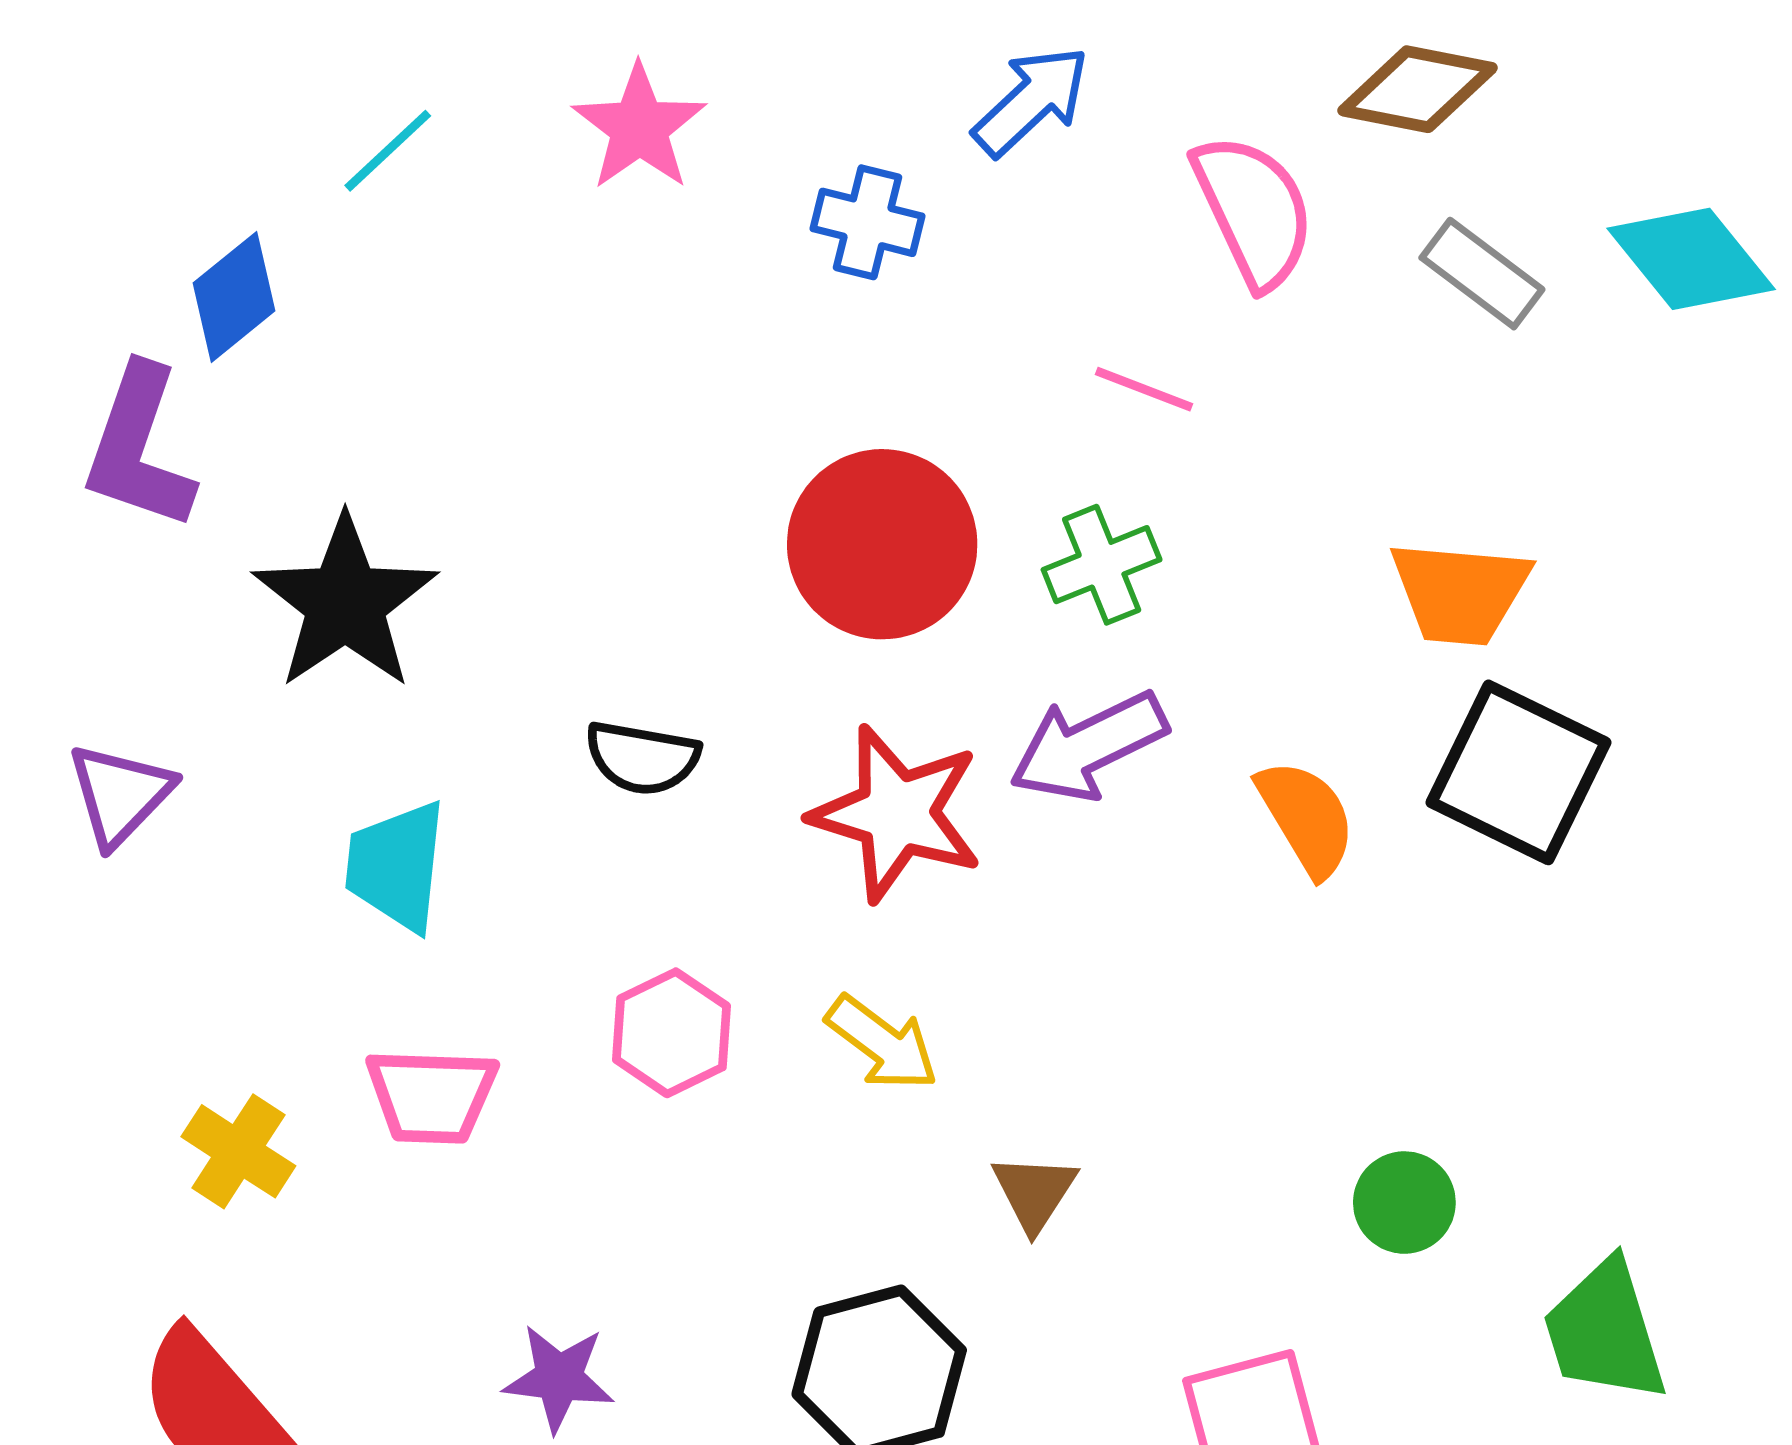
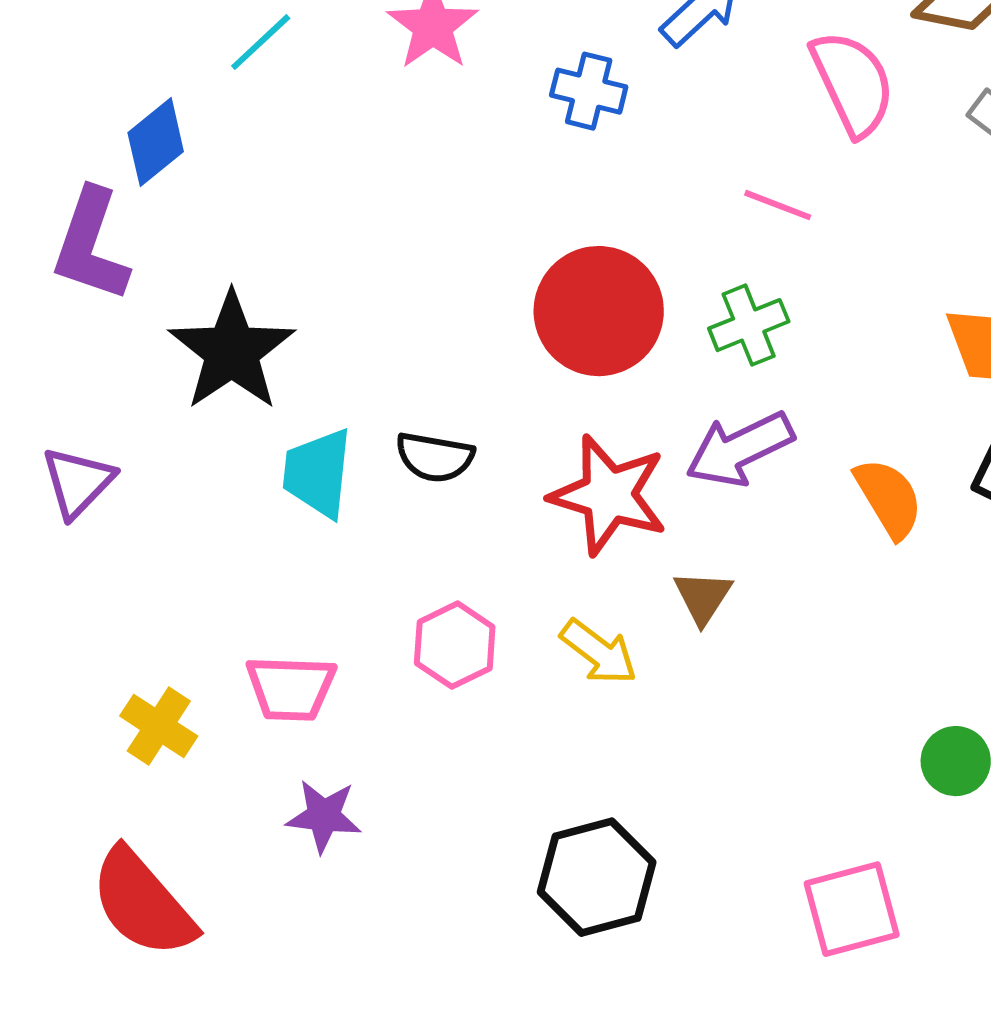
cyan trapezoid: (396, 866) -> (318, 473), moved
brown triangle: (1034, 1192) -> (703, 597), moved
purple star: (559, 1378) -> (324, 816), moved

